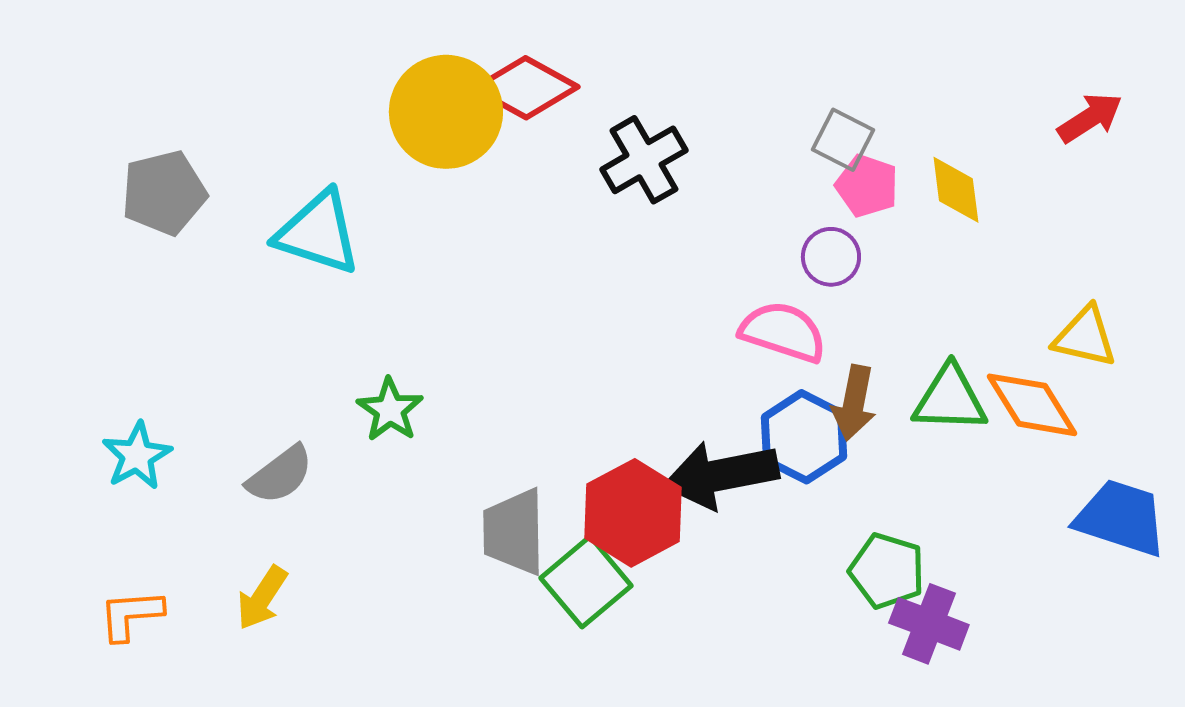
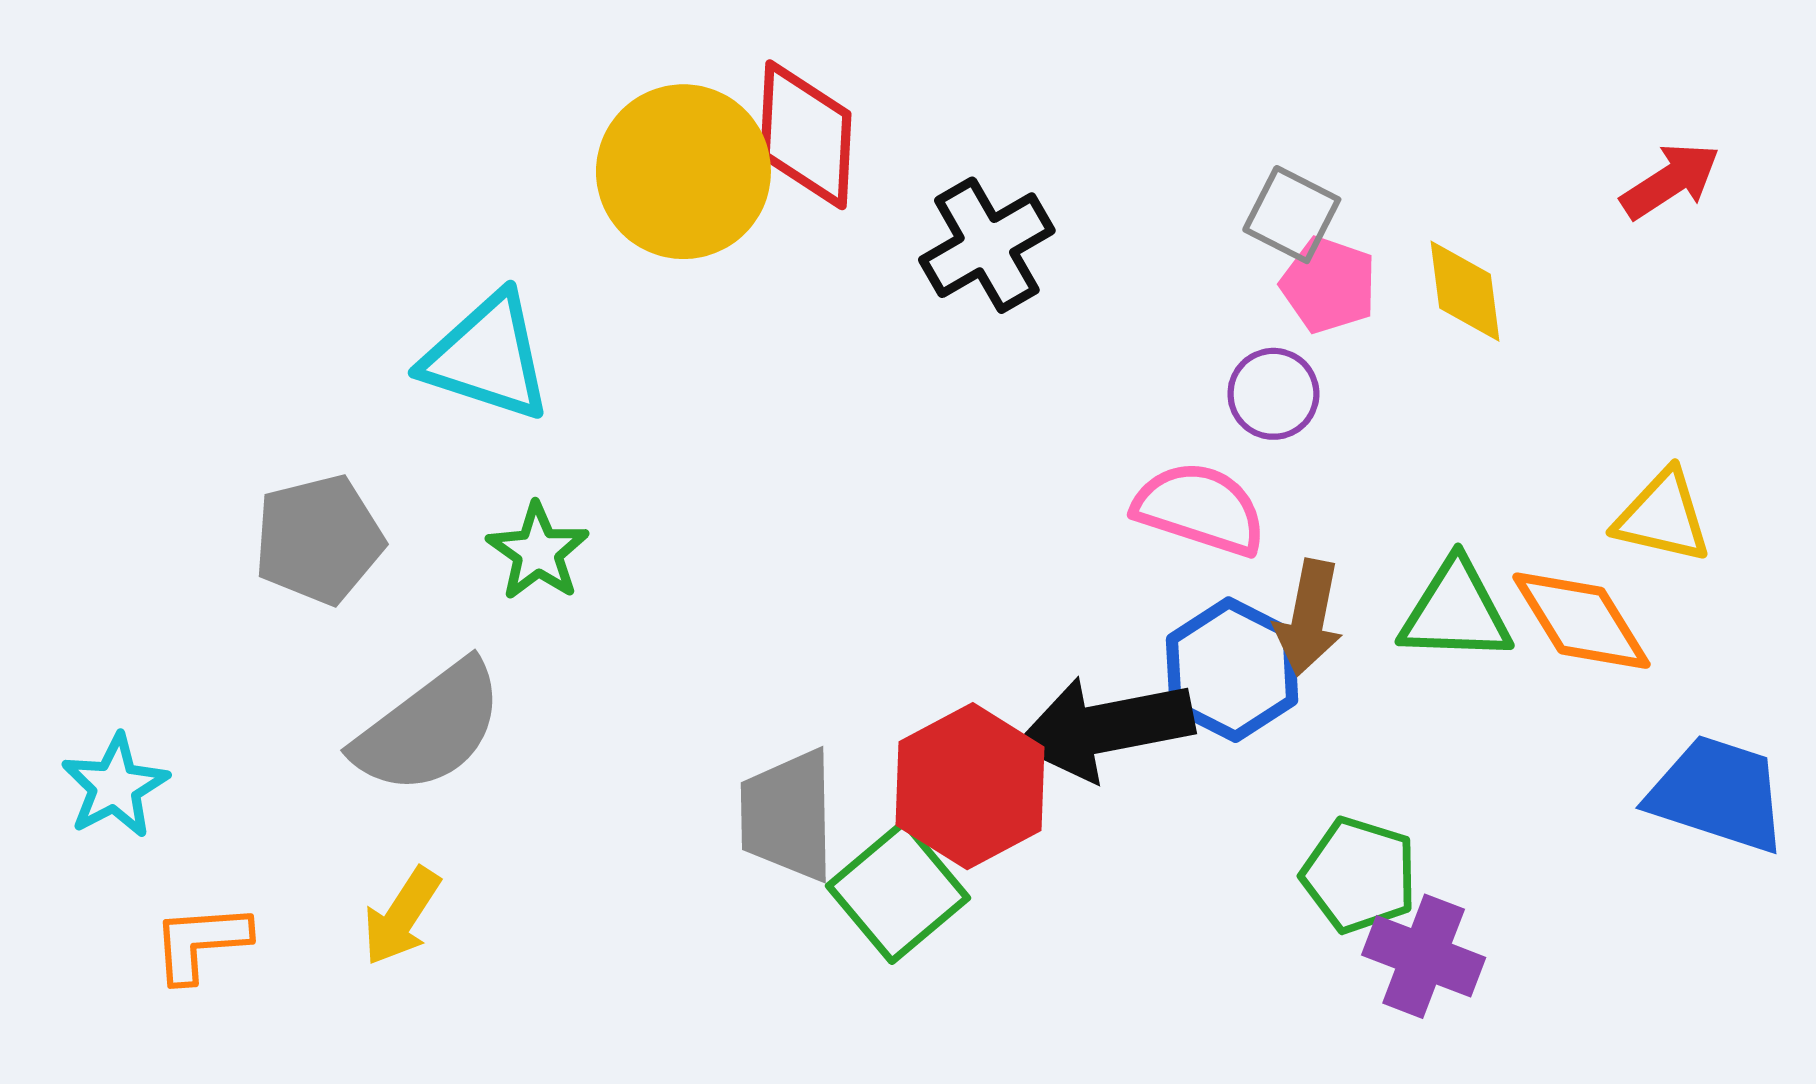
red diamond: (526, 88) -> (806, 135), turned 64
gray pentagon: (164, 193) -> (319, 539), moved
green star: (390, 410) -> (538, 552), moved
cyan star: (137, 456) -> (115, 786), moved
gray semicircle: (280, 475) -> (429, 728), size x1.5

